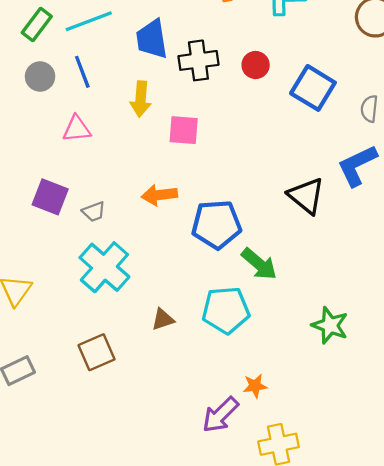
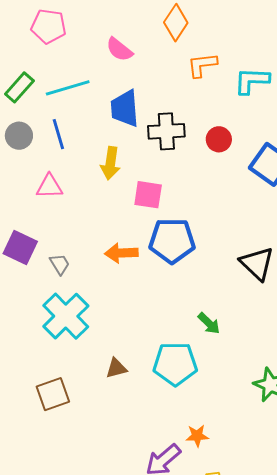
gray trapezoid: (94, 212) -> (60, 264), turned -105
blue pentagon: (216, 224) -> (172, 241), moved
green arrow: (259, 264) -> (209, 323), size x0.7

